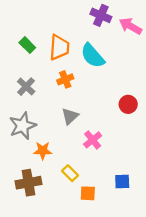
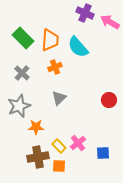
green rectangle: (27, 45) -> (23, 38), size x1.5
red circle: (128, 104) -> (109, 100), moved
pink cross: (93, 140) -> (78, 143), moved
brown cross: (28, 183) -> (38, 157), moved
orange square: (88, 193) -> (59, 166), moved

